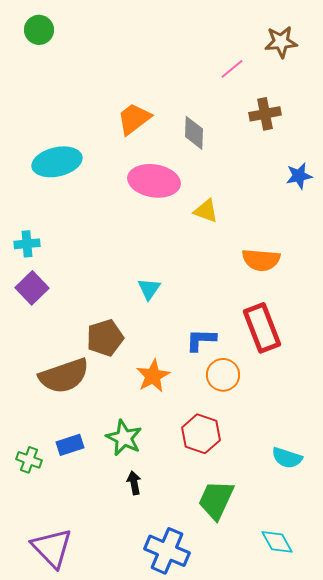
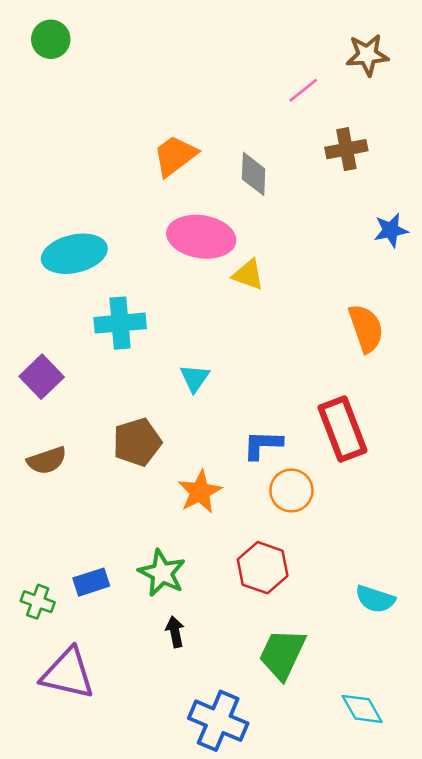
cyan ellipse: (57, 162) -> (74, 254), moved
yellow triangle: (206, 211) -> (248, 275), moved
cyan cross: (27, 244) -> (120, 323), moved, size x1.5
orange semicircle: (261, 260) -> (366, 328), moved, turned -114
brown semicircle: (64, 376) -> (47, 460), moved, size x0.6
purple triangle: (52, 548) -> (68, 674), moved, turned -33

